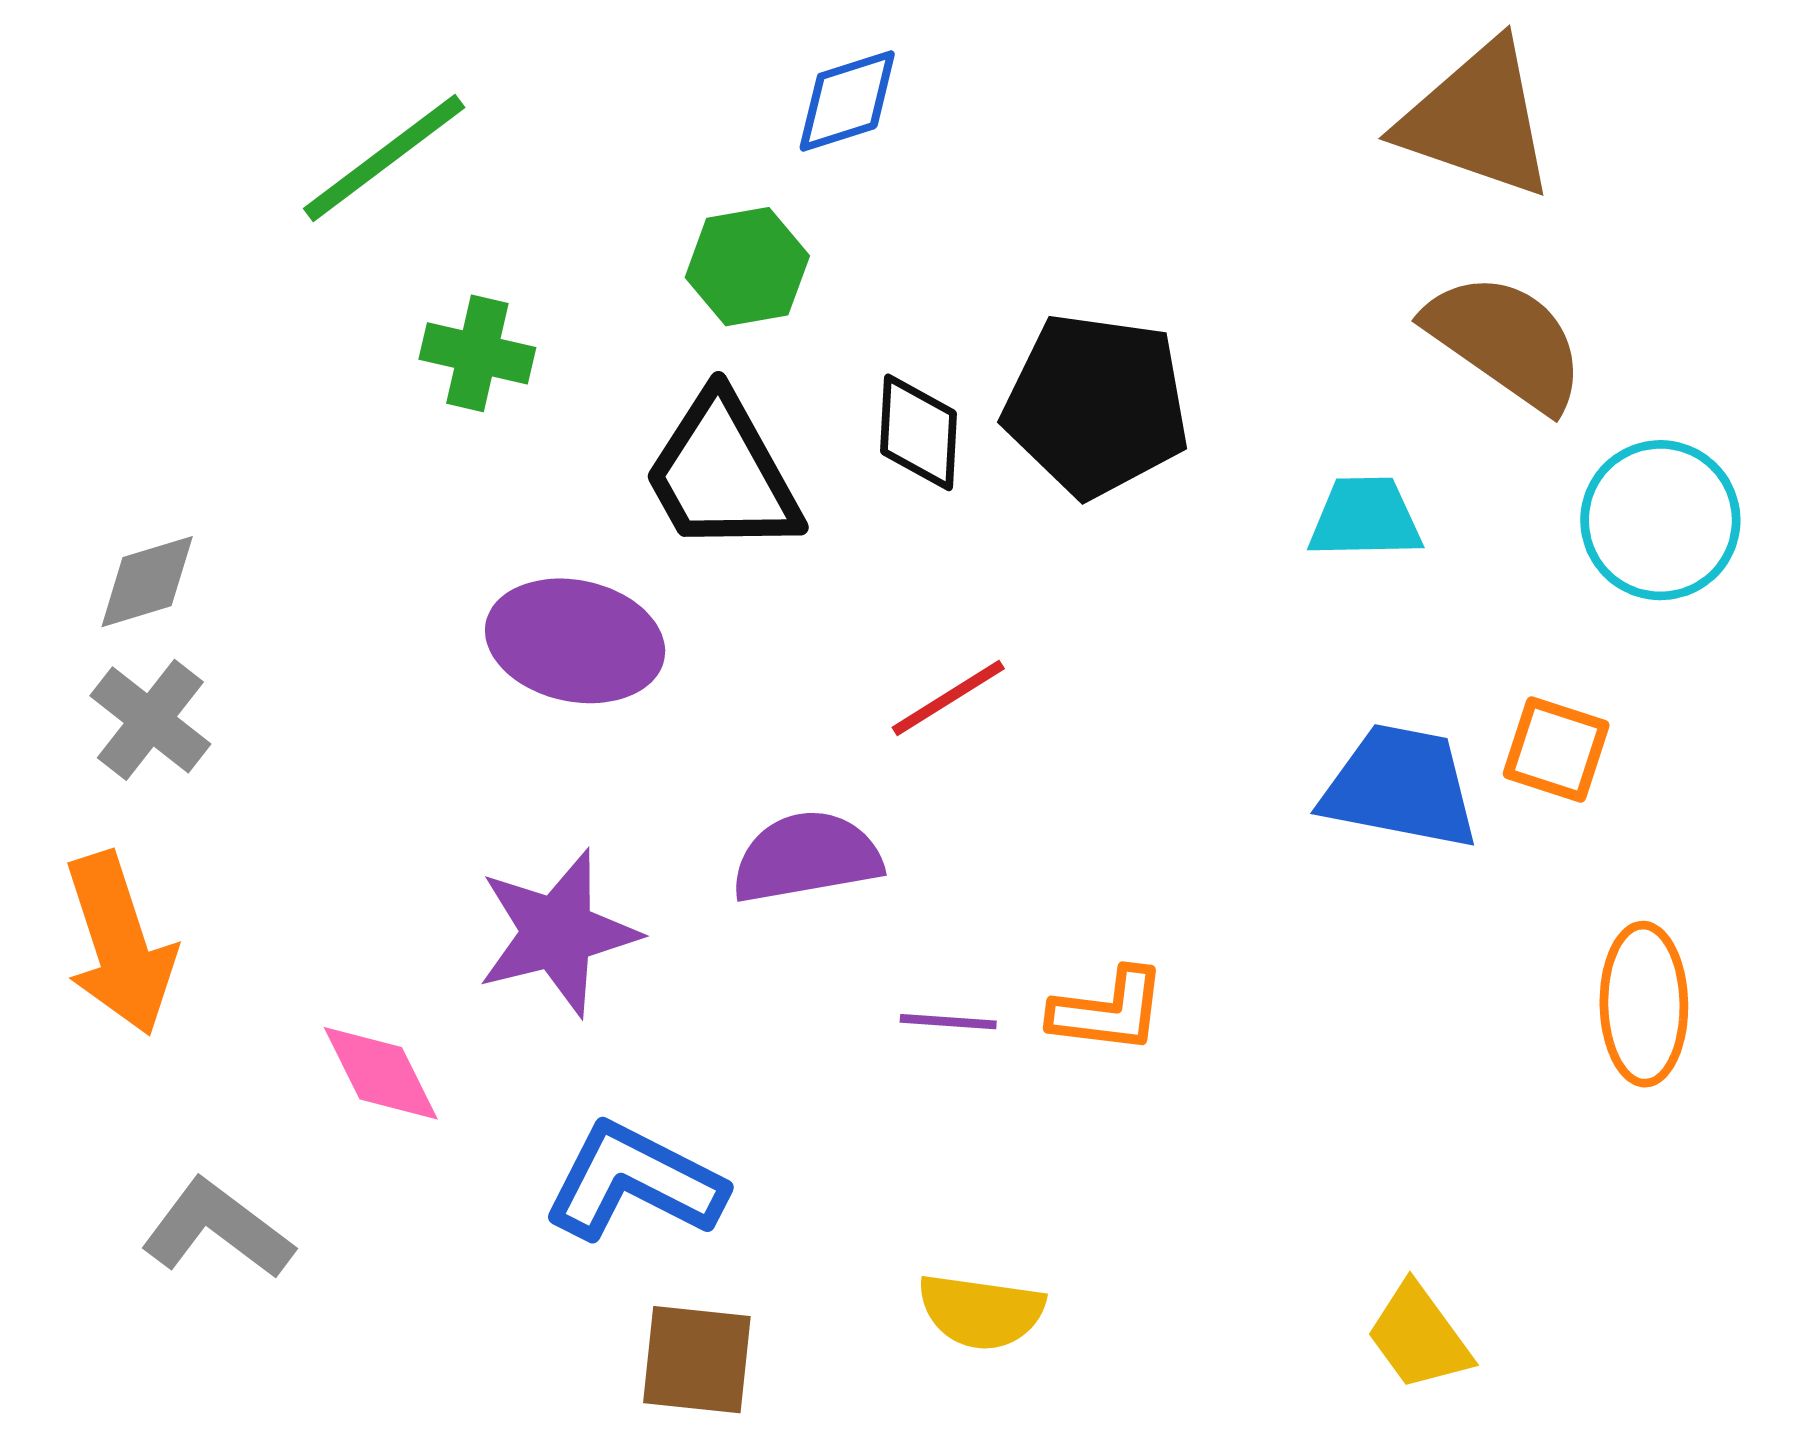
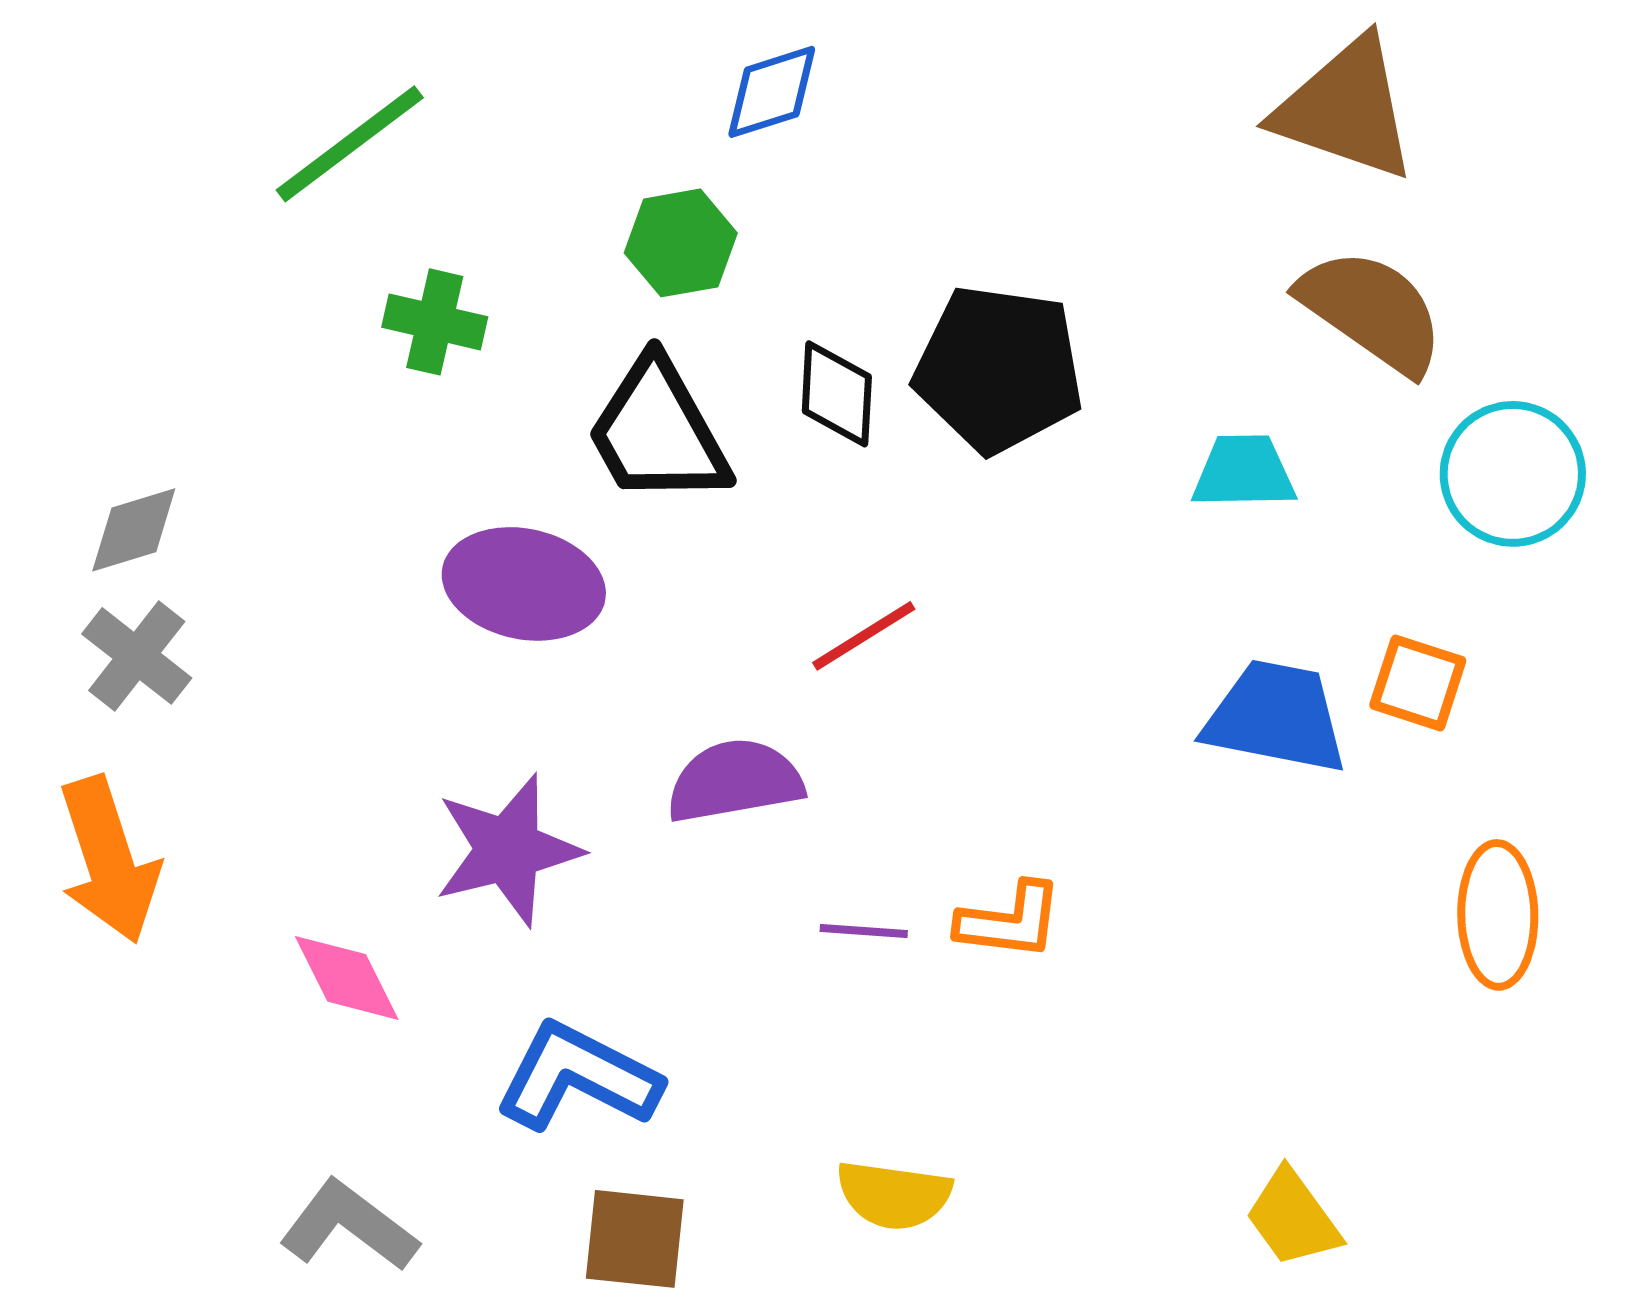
gray L-shape: (217, 1229) -> (349, 1226), moved

